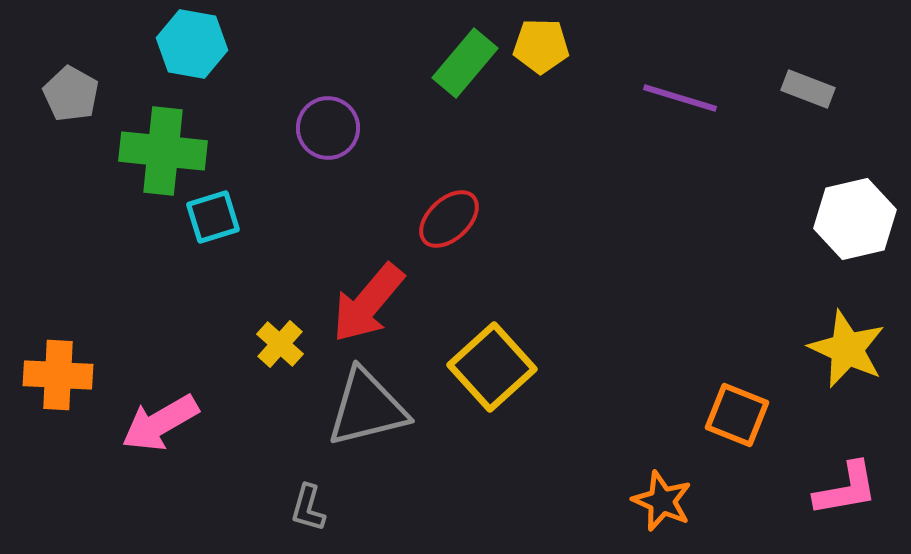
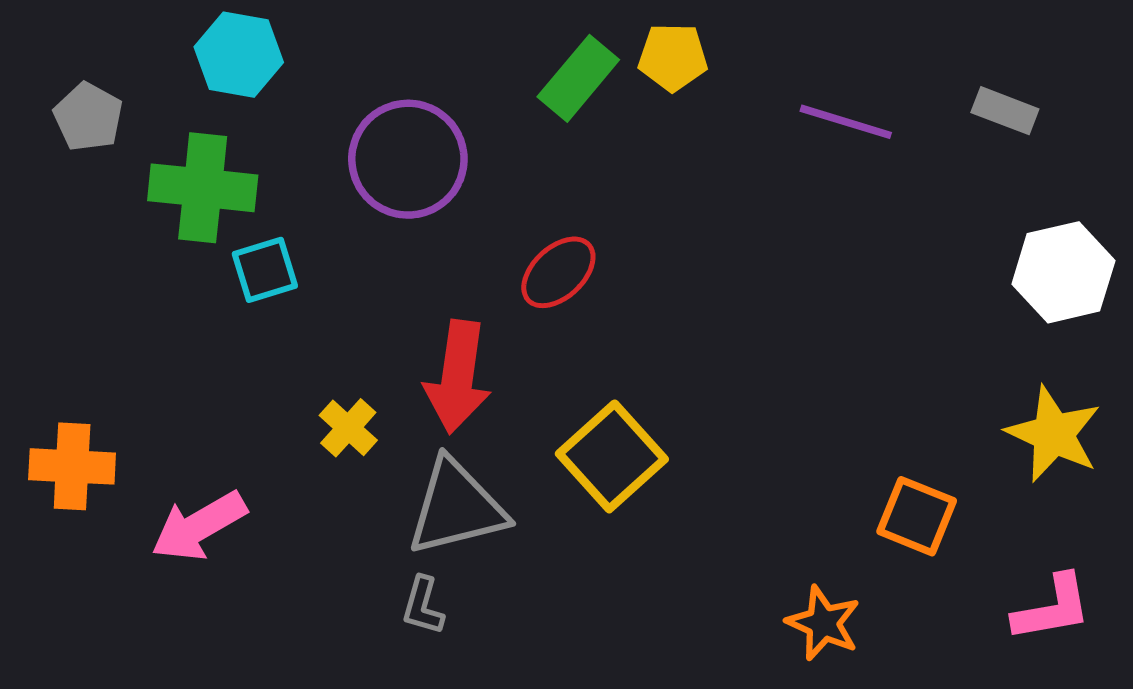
purple circle: (328, 128) -> (408, 159), size x1.5
red arrow: (368, 303) -> (458, 377), turned -32
gray L-shape: (308, 508) -> (423, 606), moved

